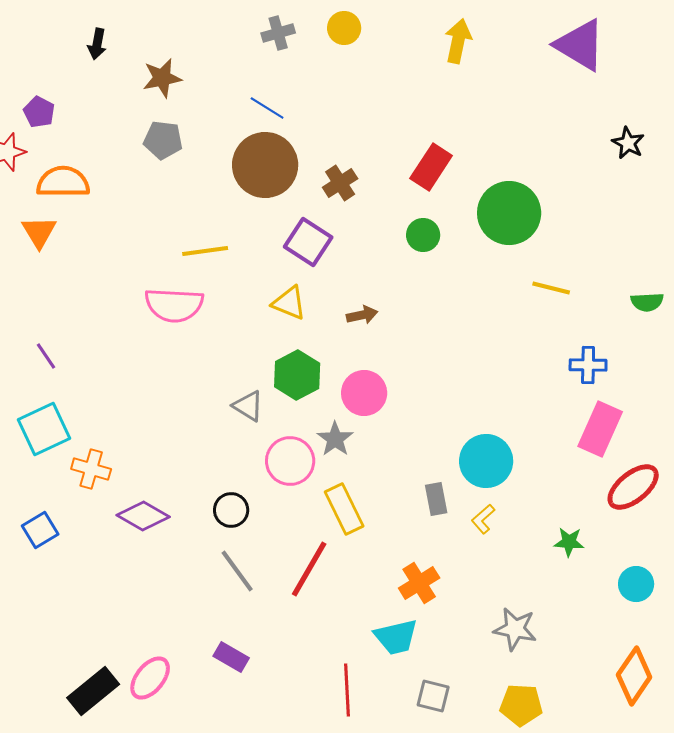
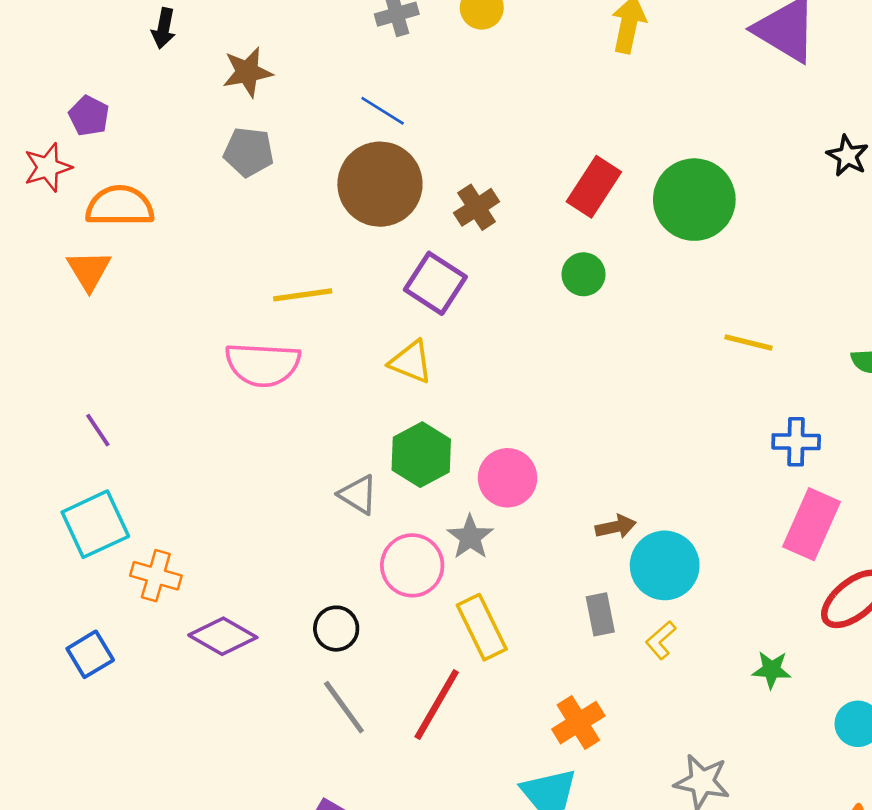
green circle: (509, 213) -> (694, 200), moved
brown arrow: (362, 315) -> (616, 527), moved

